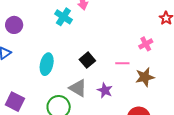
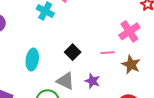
pink cross: (146, 44) -> (129, 31), size x1.5
brown star: (145, 77) -> (131, 65), turned -30

